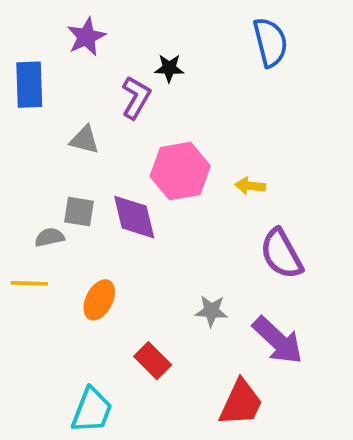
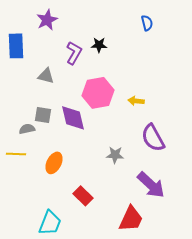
blue semicircle: (270, 42) -> (147, 23), size x0.6
black star: (169, 68) -> (99, 45), moved
gray star: (211, 311) -> (115, 155), moved

